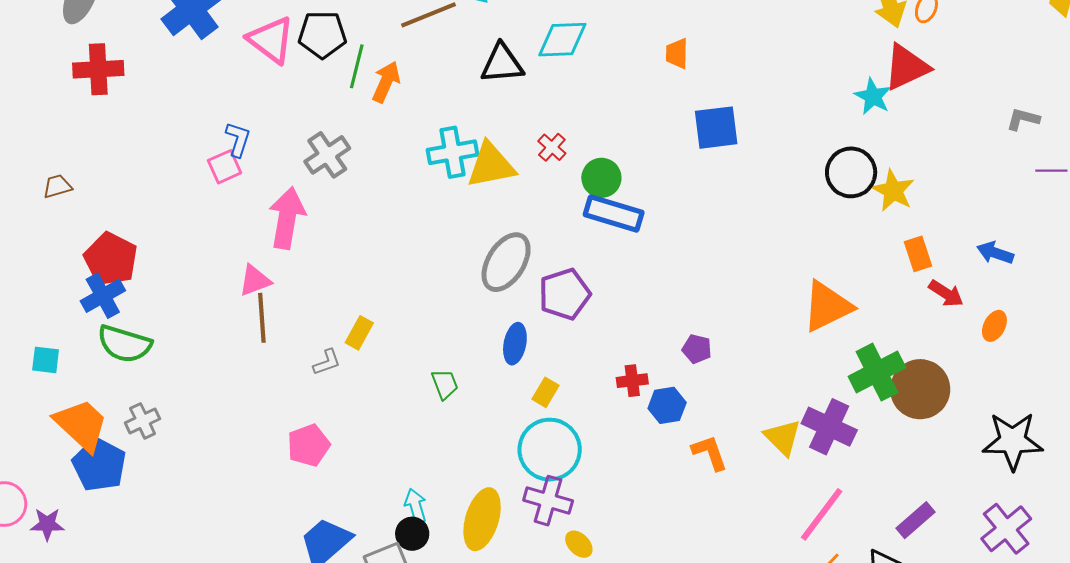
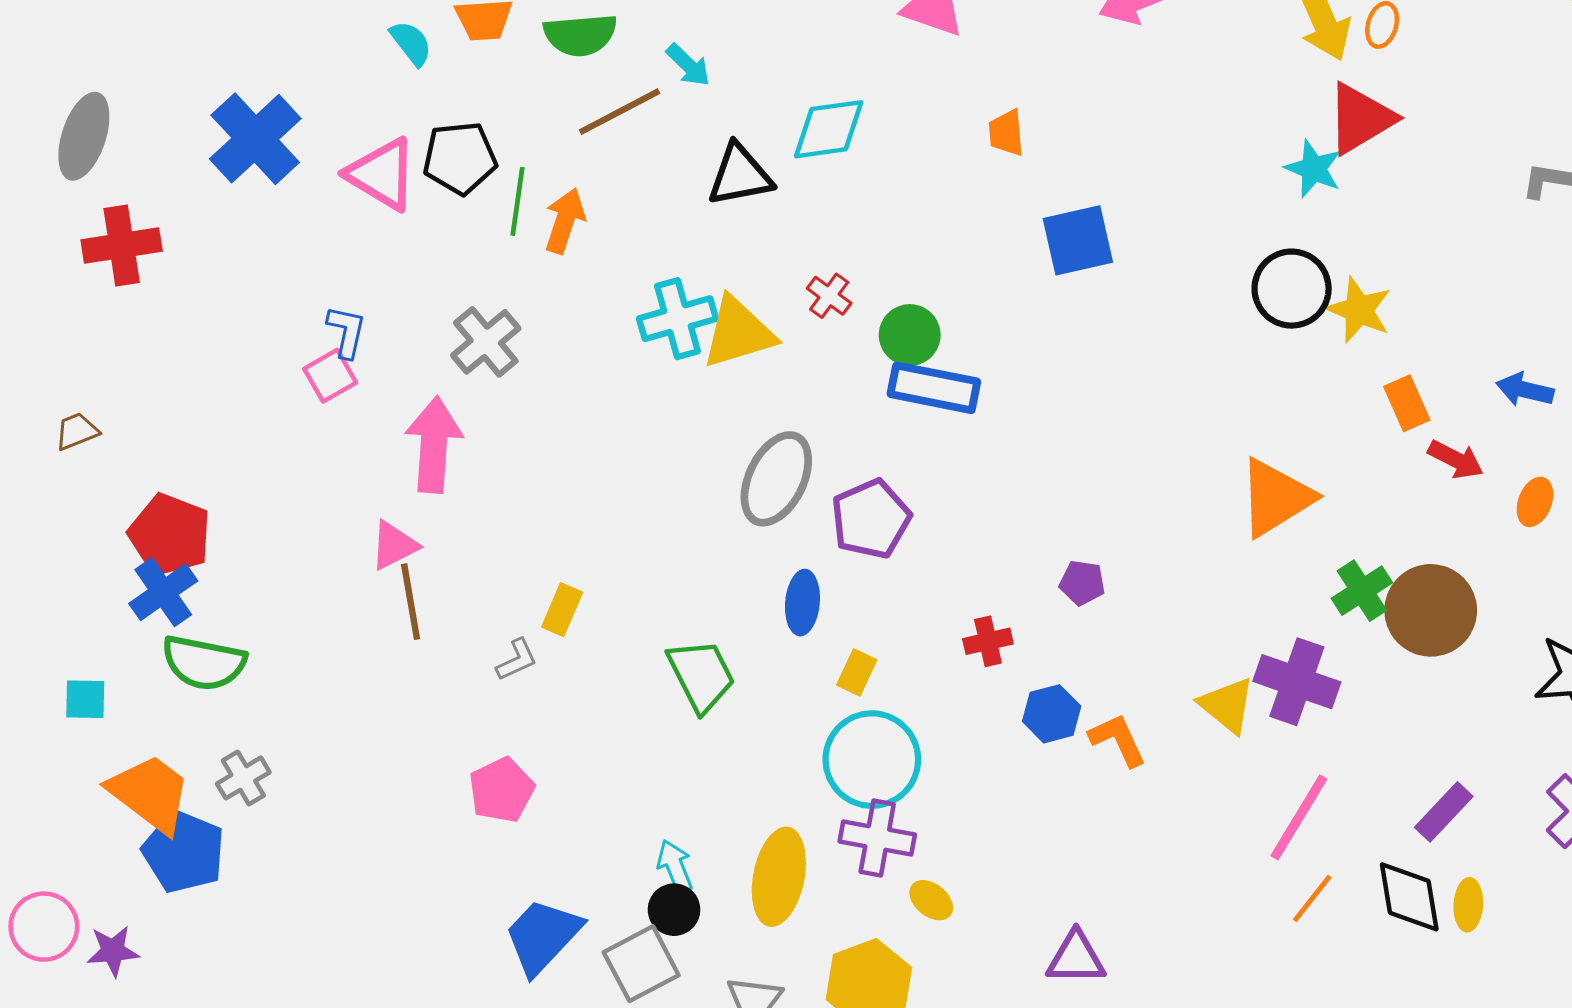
green cross: (877, 372) -> (1362, 591), size x0.7
green trapezoid: (445, 384) -> (701, 675), size x1.6
blue hexagon: (667, 405) -> (1052, 714), moved

